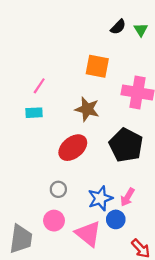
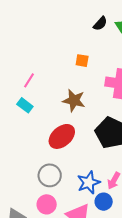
orange square: (97, 66) -> (82, 61), size x0.6
cyan rectangle: (34, 113) -> (25, 105), turned 42
gray circle: (58, 189) -> (50, 175), size x1.5

